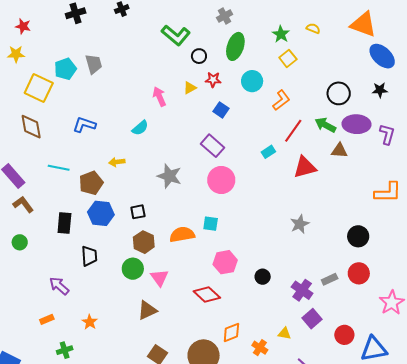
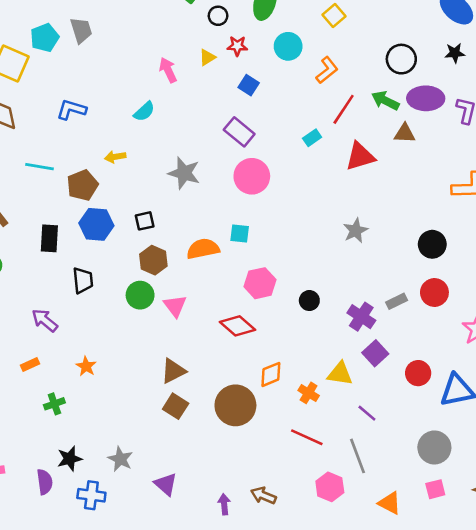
brown triangle: (147, 310) -> (173, 371), moved
yellow triangle: (284, 334) -> (340, 374), size x1.5

